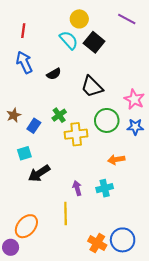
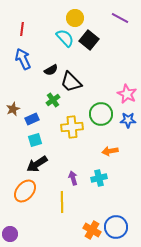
black trapezoid: (92, 87) -> (71, 82), moved
green cross: (59, 115) -> (53, 100), moved
blue rectangle: (34, 126) -> (32, 119), turned 32
cyan square: (24, 153) -> (35, 140), moved
orange ellipse: (26, 226) -> (25, 191), moved

